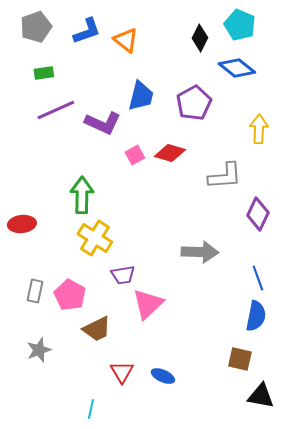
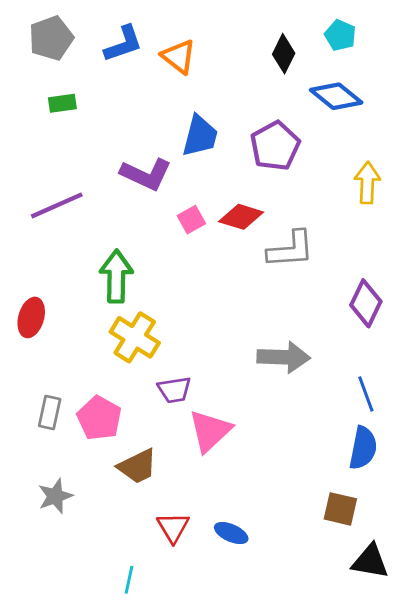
cyan pentagon: (240, 25) -> (340, 35), size x0.7
purple line: (56, 110) -> (57, 205), moved
gray L-shape: (225, 176) -> (291, 249), moved
red ellipse: (22, 224) -> (31, 317), turned -68

